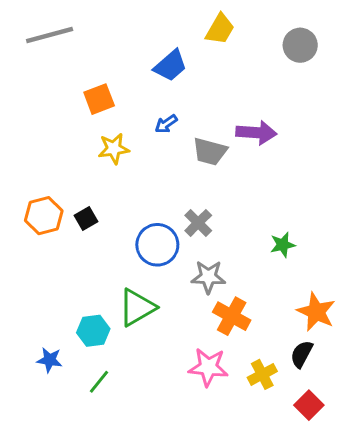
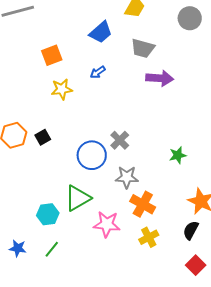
gray trapezoid: (210, 152) -> (143, 48), moved
blue star: (50, 360) -> (18, 248), moved
pink star: (208, 367) -> (107, 224), moved
yellow cross: (262, 374) -> (149, 237), moved

